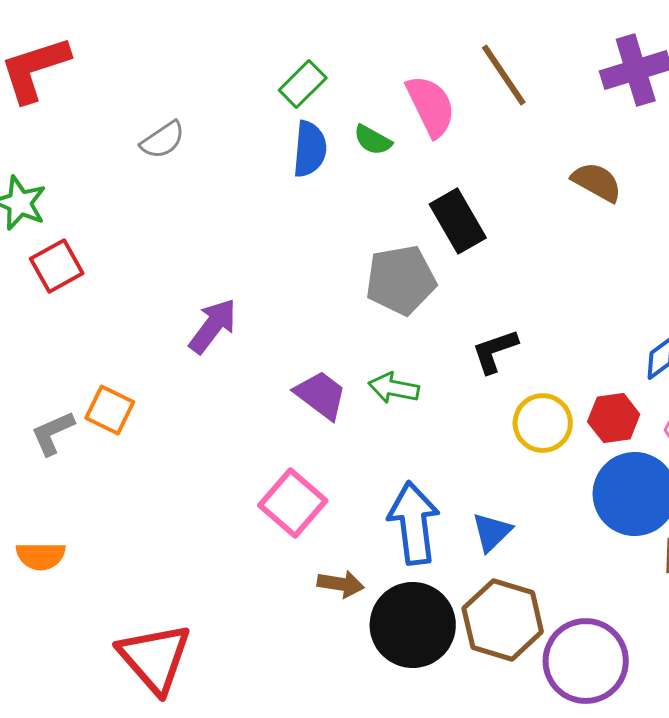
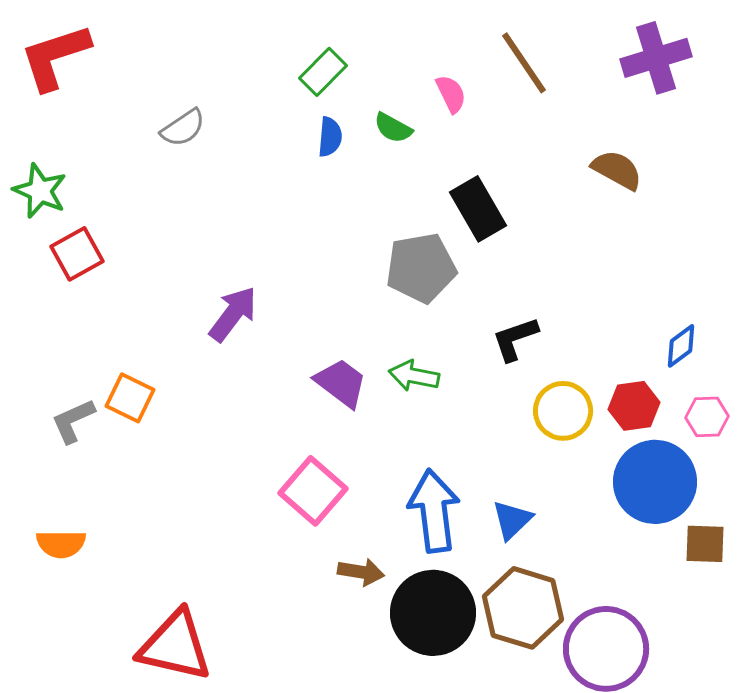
pink semicircle: (431, 106) -> (451, 94), size x0.6
blue semicircle: (310, 149) -> (330, 137), size x0.7
red triangle: (155, 658) -> (175, 646), turned -36

